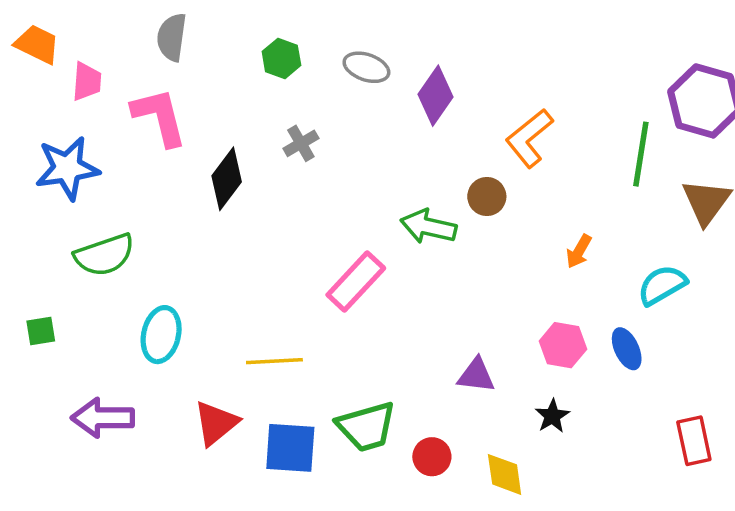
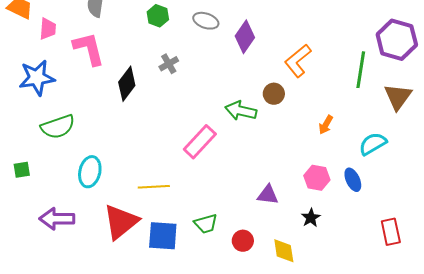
red triangle: (216, 423) -> (121, 222), size x1.4
green trapezoid: (366, 427) -> (206, 224), size x0.7

